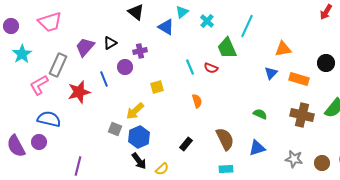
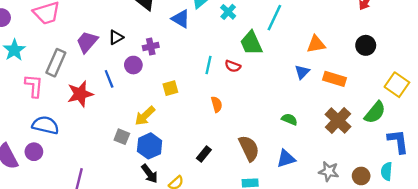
black circle: (326, 63) -> (366, 45), moved
cyan line: (190, 67) -> (208, 65), turned 35
pink L-shape: (39, 85) -> (34, 86), turned 125
brown cross: (302, 115) -> (338, 121), turned 30

